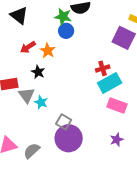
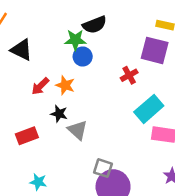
red cross: (103, 68) -> (129, 75), moved
gray triangle: (26, 95) -> (78, 130), moved
cyan star: (41, 102) -> (38, 182), moved

